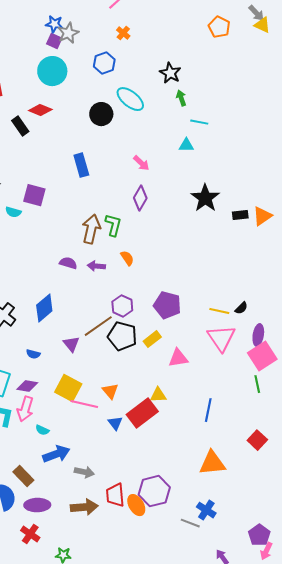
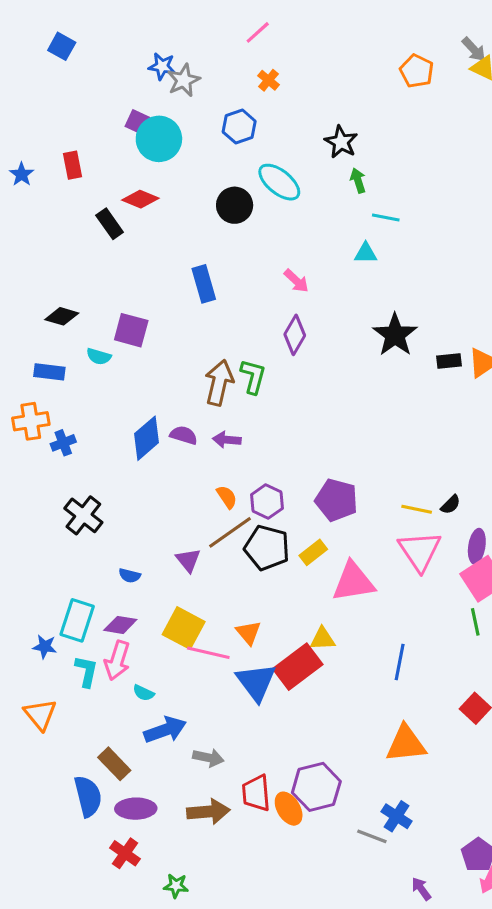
purple square: (54, 41) -> (137, 122), moved
orange semicircle: (127, 258) -> (227, 497), moved
blue diamond: (44, 308) -> (147, 438), moved
pink triangle: (178, 358) -> (353, 582), size x1.4
blue triangle: (115, 423) -> (256, 682), size x1.8

